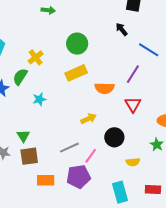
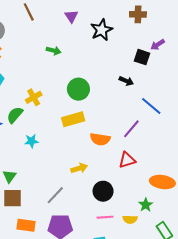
black arrow: (122, 29) -> (126, 81), turned 144
red triangle: (133, 104) -> (127, 160), turned 36
gray line: (69, 148) -> (55, 195), turned -30
pink line: (91, 156) -> (105, 217), moved, turned 42
yellow semicircle: (133, 162) -> (130, 219), moved

